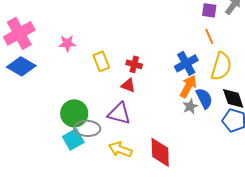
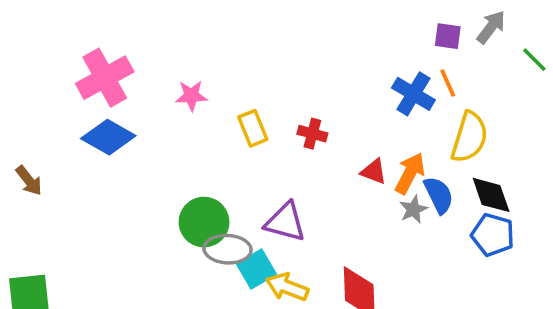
blue cross: (186, 63) -> (413, 94), moved, turned -30
red triangle: (128, 85) -> (374, 172), moved
cyan square: (73, 139) -> (256, 269), moved

